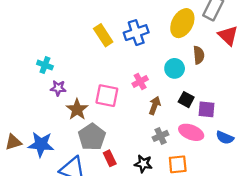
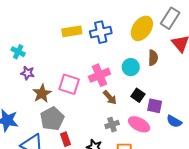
yellow rectangle: (103, 35) -> (72, 31), turned -72
pink cross: (140, 81) -> (99, 75), size x1.5
brown arrow: (155, 106) -> (110, 97), turned 112
blue semicircle: (225, 138) -> (174, 121), moved

